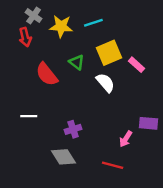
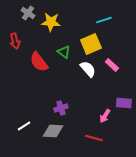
cyan line: (93, 23) -> (104, 20), moved
red arrow: (25, 37) -> (15, 41), moved
pink rectangle: (137, 65) -> (112, 65), moved
white line: (29, 116) -> (24, 126), moved, turned -32
gray diamond: (63, 157) -> (53, 131), turned -55

